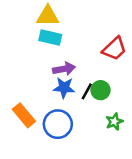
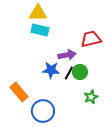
red trapezoid: (114, 49) -> (91, 39), turned -150
purple arrow: (64, 69) -> (67, 55), moved
blue circle: (58, 124) -> (43, 111), moved

